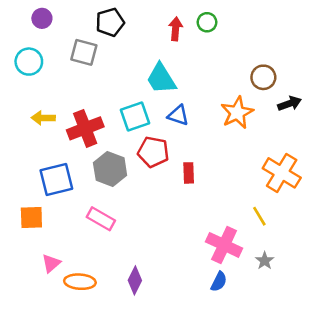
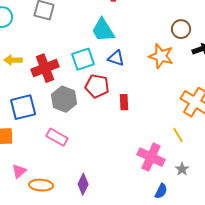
orange star: (237, 113) -> (161, 56), turned -30
blue semicircle: (219, 282) -> (161, 191), moved

